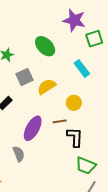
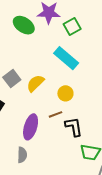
green ellipse: (45, 46) -> (24, 25), moved
cyan rectangle: (82, 68) -> (66, 58), size x1.4
gray semicircle: (19, 154) -> (22, 155), turned 35

